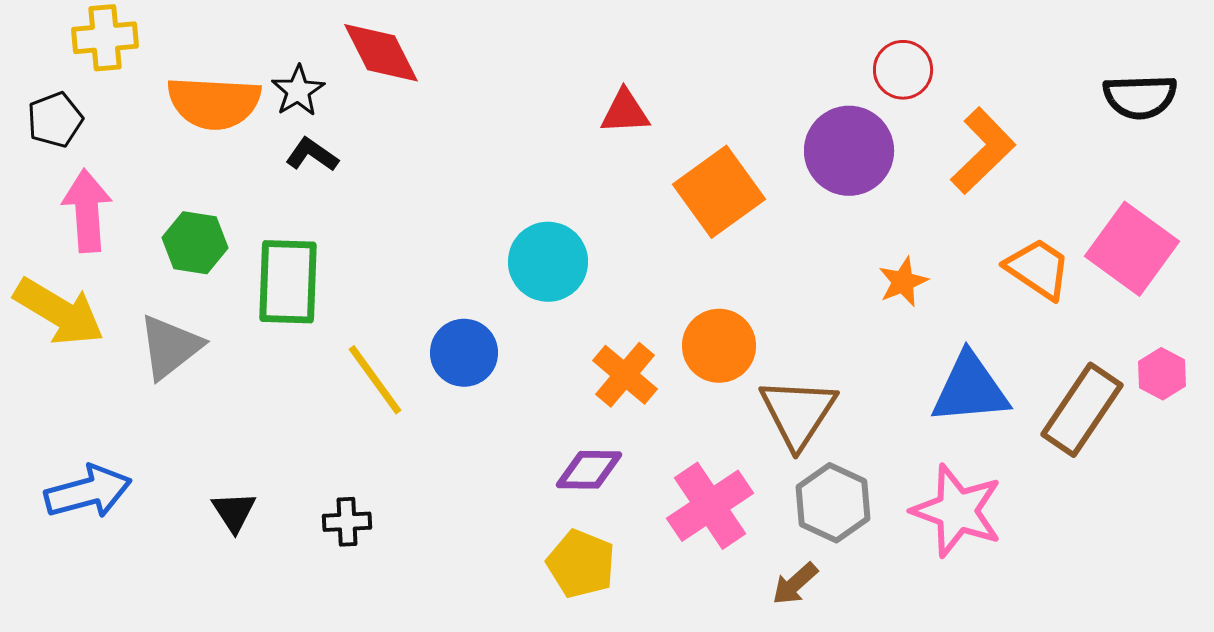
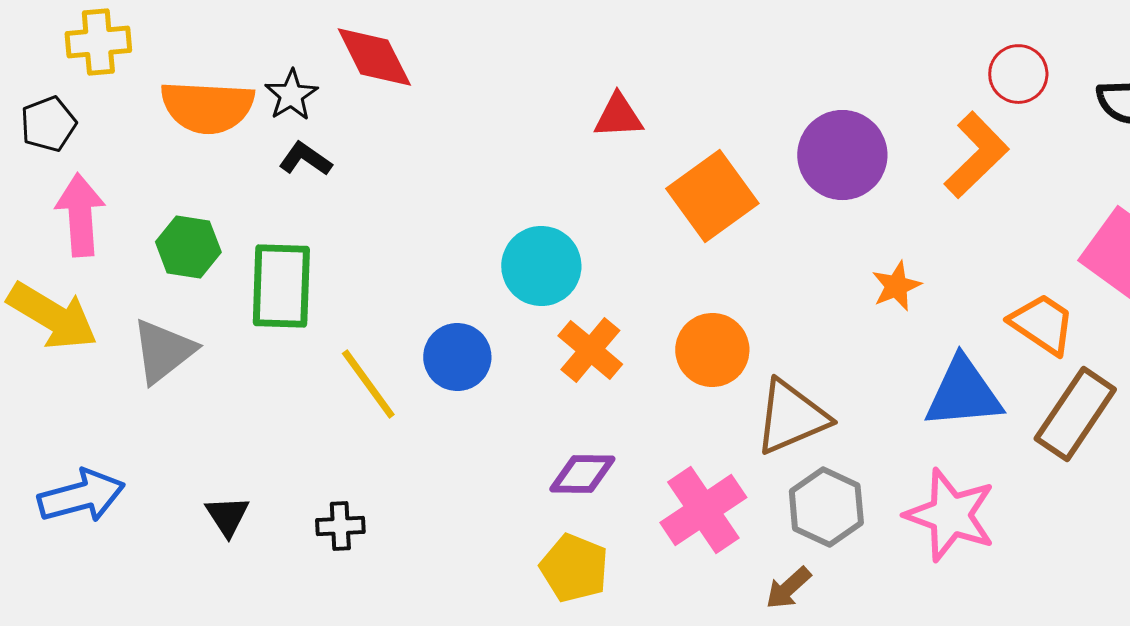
red circle: (903, 70) -> (1018, 74), moved
orange trapezoid: (1038, 269) -> (1042, 324), moved
orange cross: (625, 375) -> (590, 350), moved
brown triangle: (798, 413) -> (791, 417), turned 34

